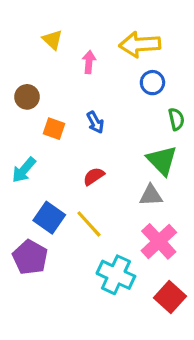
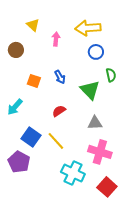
brown circle: (27, 97) -> (16, 50), moved
green triangle: (162, 160) -> (90, 90), moved
pink cross: (159, 241) -> (100, 152), turned -30

